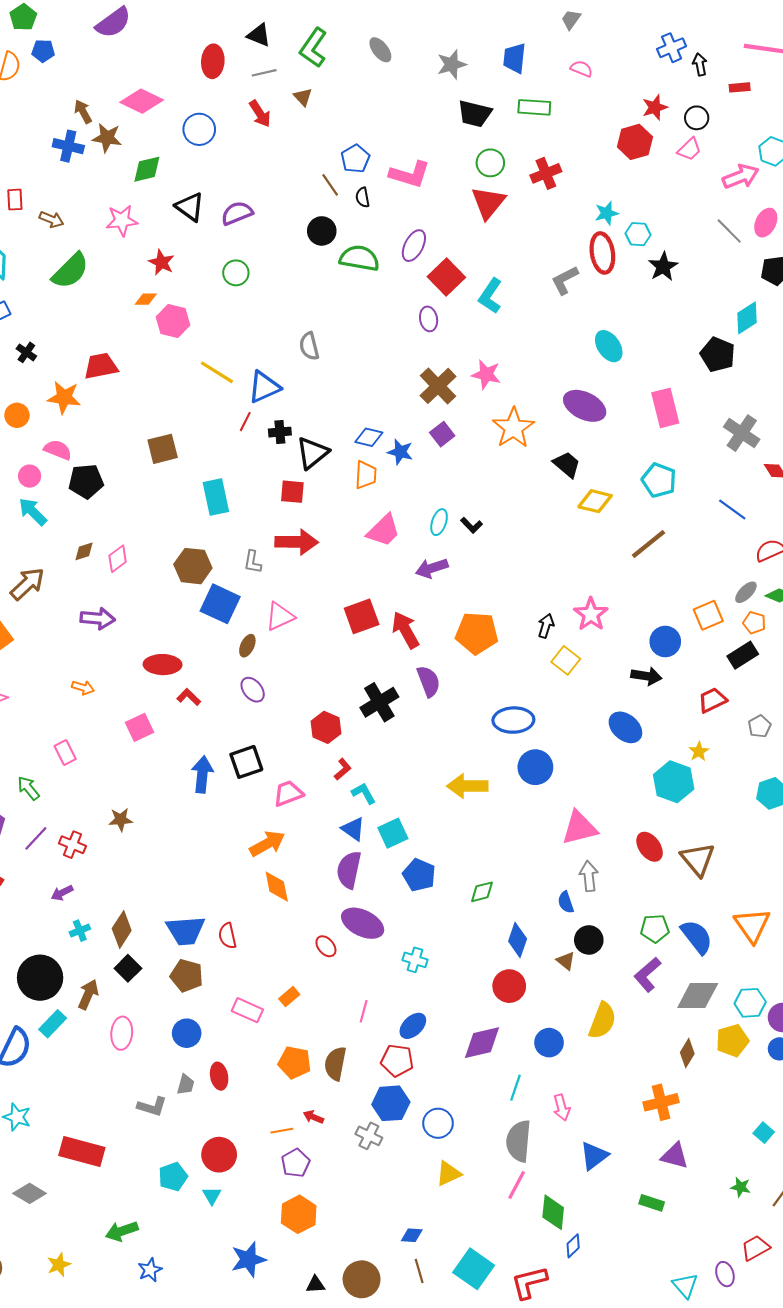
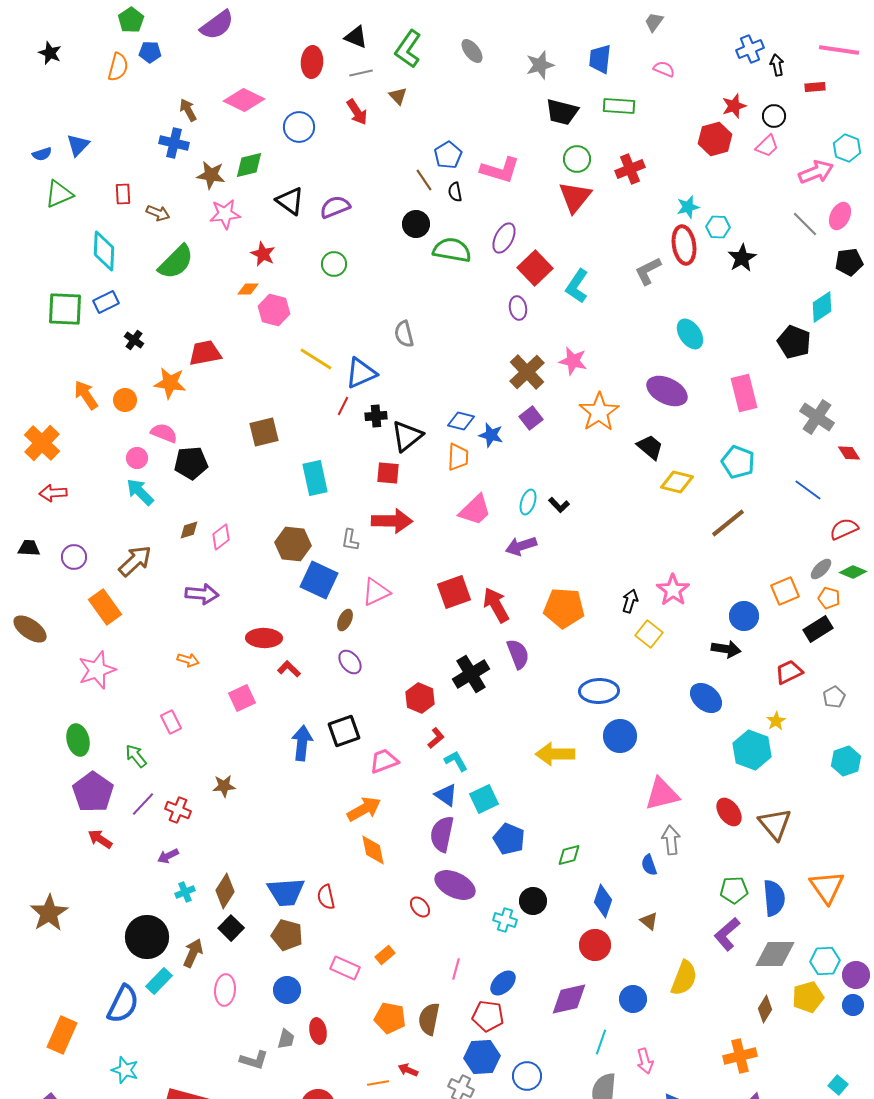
brown star: (107, 138) -> (211, 175), moved
blue semicircle: (697, 937) -> (774, 898), turned 33
black circle: (589, 940) -> (533, 901), moved

